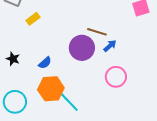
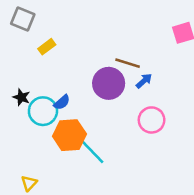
cyan circle: (15, 102) -> (43, 111), moved

